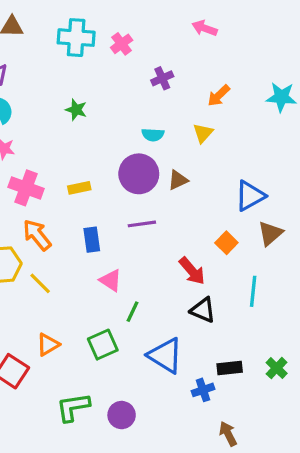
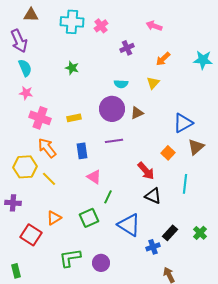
pink arrow: (205, 28) -> (154, 26), moved
black rectangle: (230, 368) -> (170, 233), turned -42

